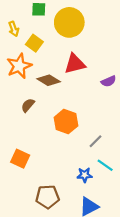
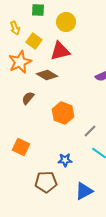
yellow circle: (69, 22) -> (66, 22), size x0.7
red triangle: (75, 64) -> (60, 51), moved
blue star: (85, 175) -> (65, 160), moved

